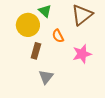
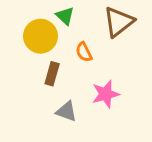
pink star: (82, 54) -> (106, 94), moved
gray triangle: (46, 77) -> (67, 111), turned -49

